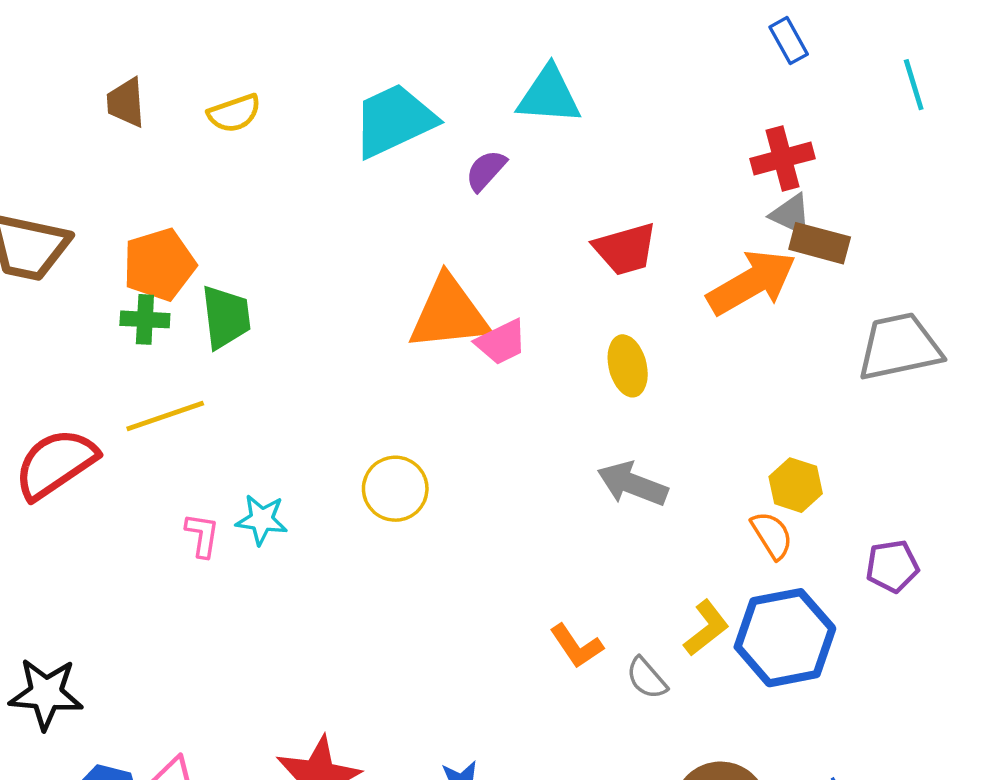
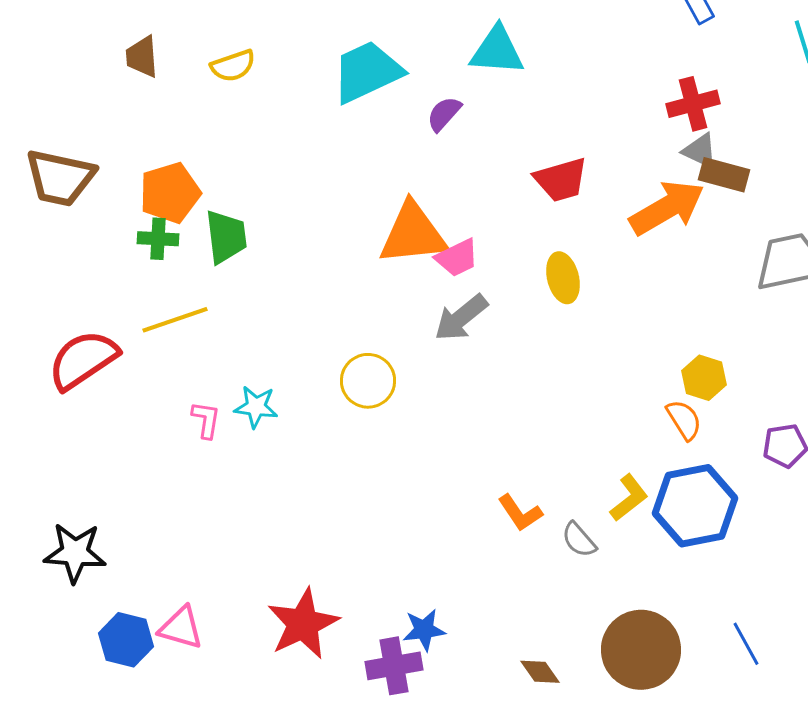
gray arrow: (632, 484) -> (461, 318), moved, turned -60

